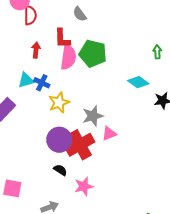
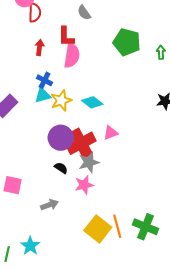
green pentagon: (93, 54) -> (127, 42), moved
cyan triangle: (26, 80) -> (43, 95), moved
cyan diamond: (138, 82) -> (92, 102), moved
gray star: (93, 116) -> (89, 162), moved

